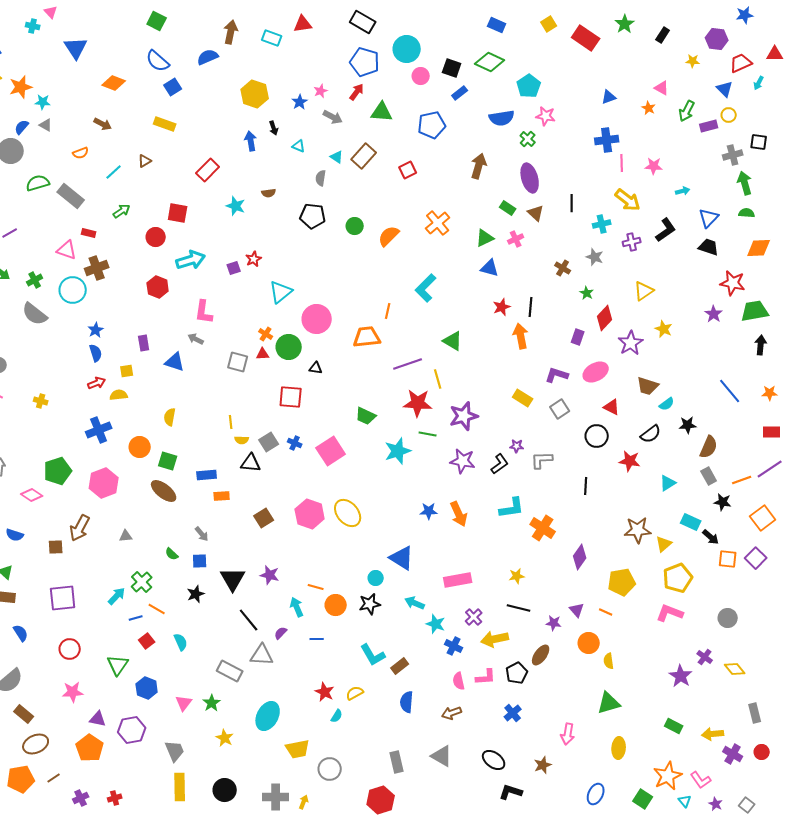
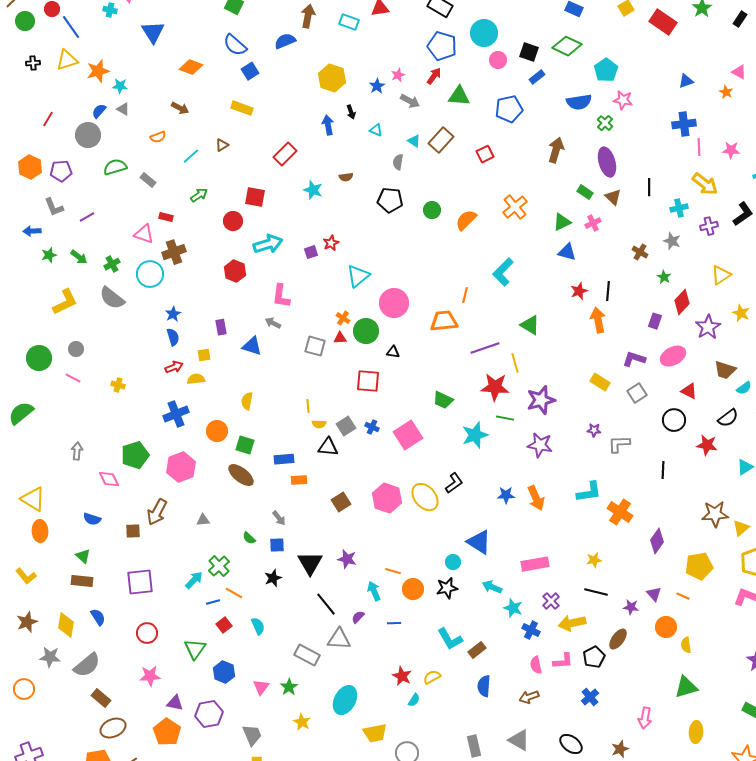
gray rectangle: (71, 196) -> (148, 180), size x0.6
black L-shape: (500, 464) -> (454, 483), moved
pink diamond: (32, 495) -> (109, 479), turned 30

